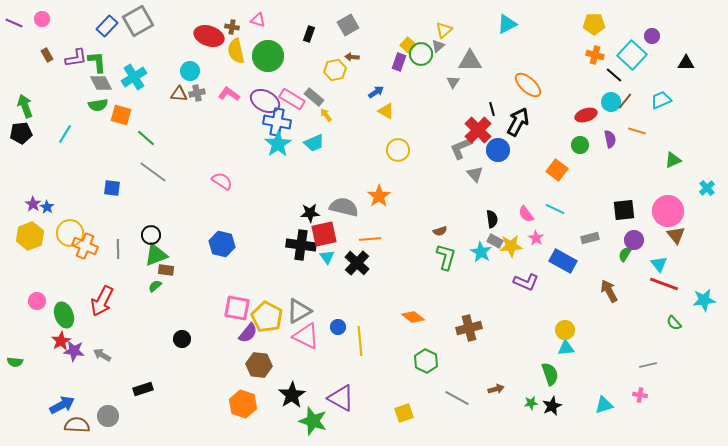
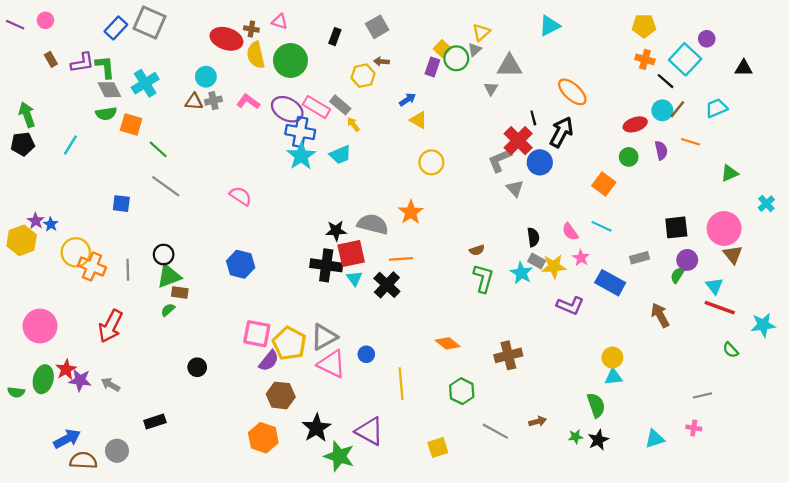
gray square: (138, 21) -> (149, 23), turned -36
yellow hexagon: (30, 236) -> (22, 240), moved
pink circle: (37, 301) -> (40, 326), size x1.8
green ellipse: (64, 315) -> (43, 379), moved, turned 35
yellow line: (360, 341) -> (401, 384), moved

